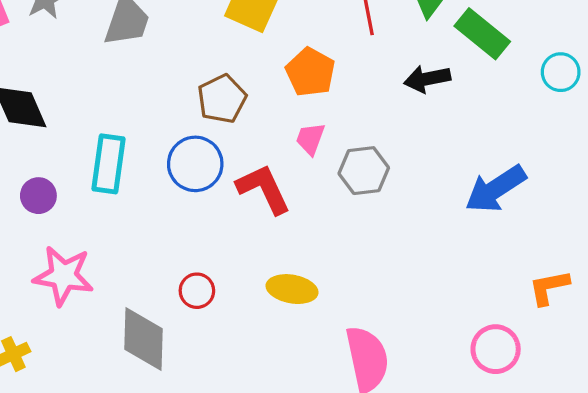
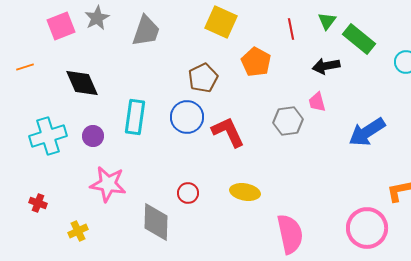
pink trapezoid: (310, 139) -> (317, 102), moved, turned -35
pink circle: (496, 349) -> (367, 228), size x1.4

